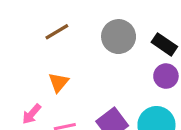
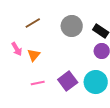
pink arrow: (32, 114) -> (17, 49), moved, turned -72

